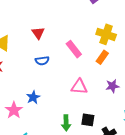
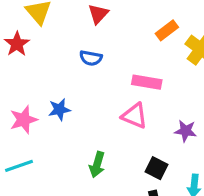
pink rectangle: (74, 49) -> (147, 82), moved, turned -60
orange rectangle: (102, 57) -> (167, 30), moved
black square: (88, 120) -> (157, 168), moved

